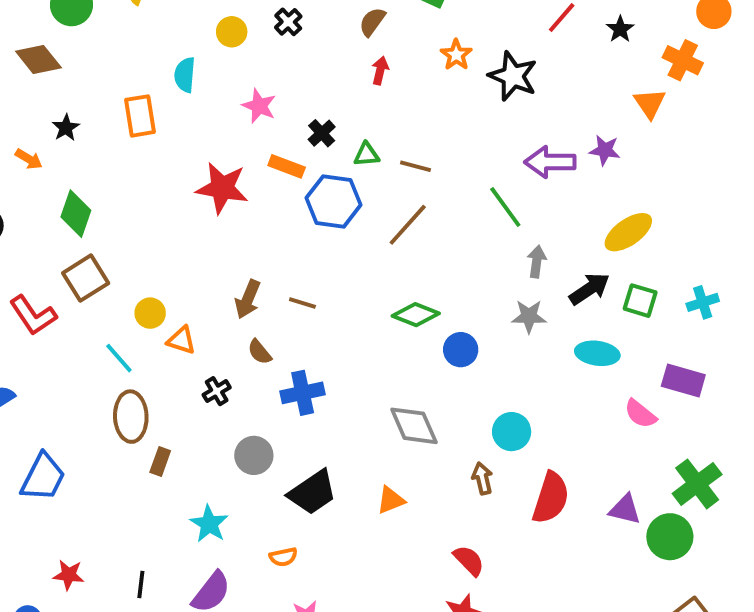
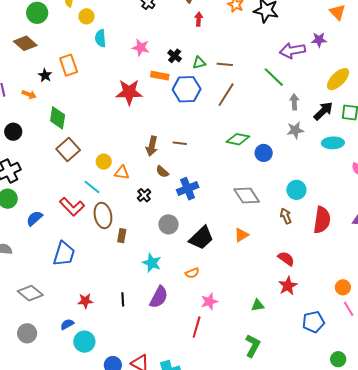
yellow circle: (232, 32) -> (86, 16), moved
orange rectangle: (140, 116) -> (69, 65), moved
red L-shape: (33, 315) -> (72, 207), moved

